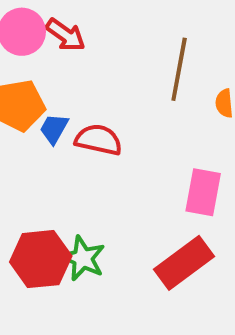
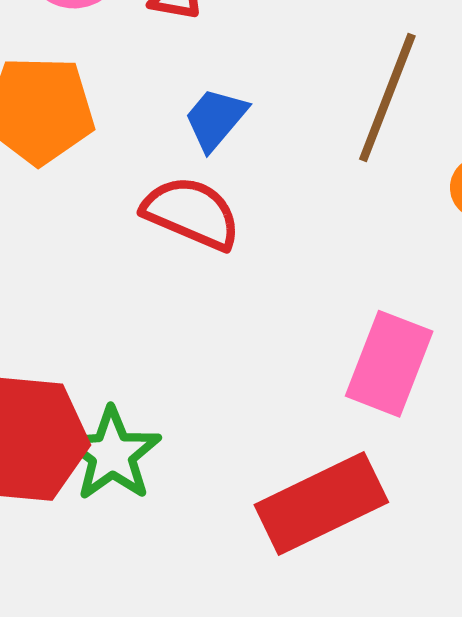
blue trapezoid: (54, 129) -> (215, 119), moved

